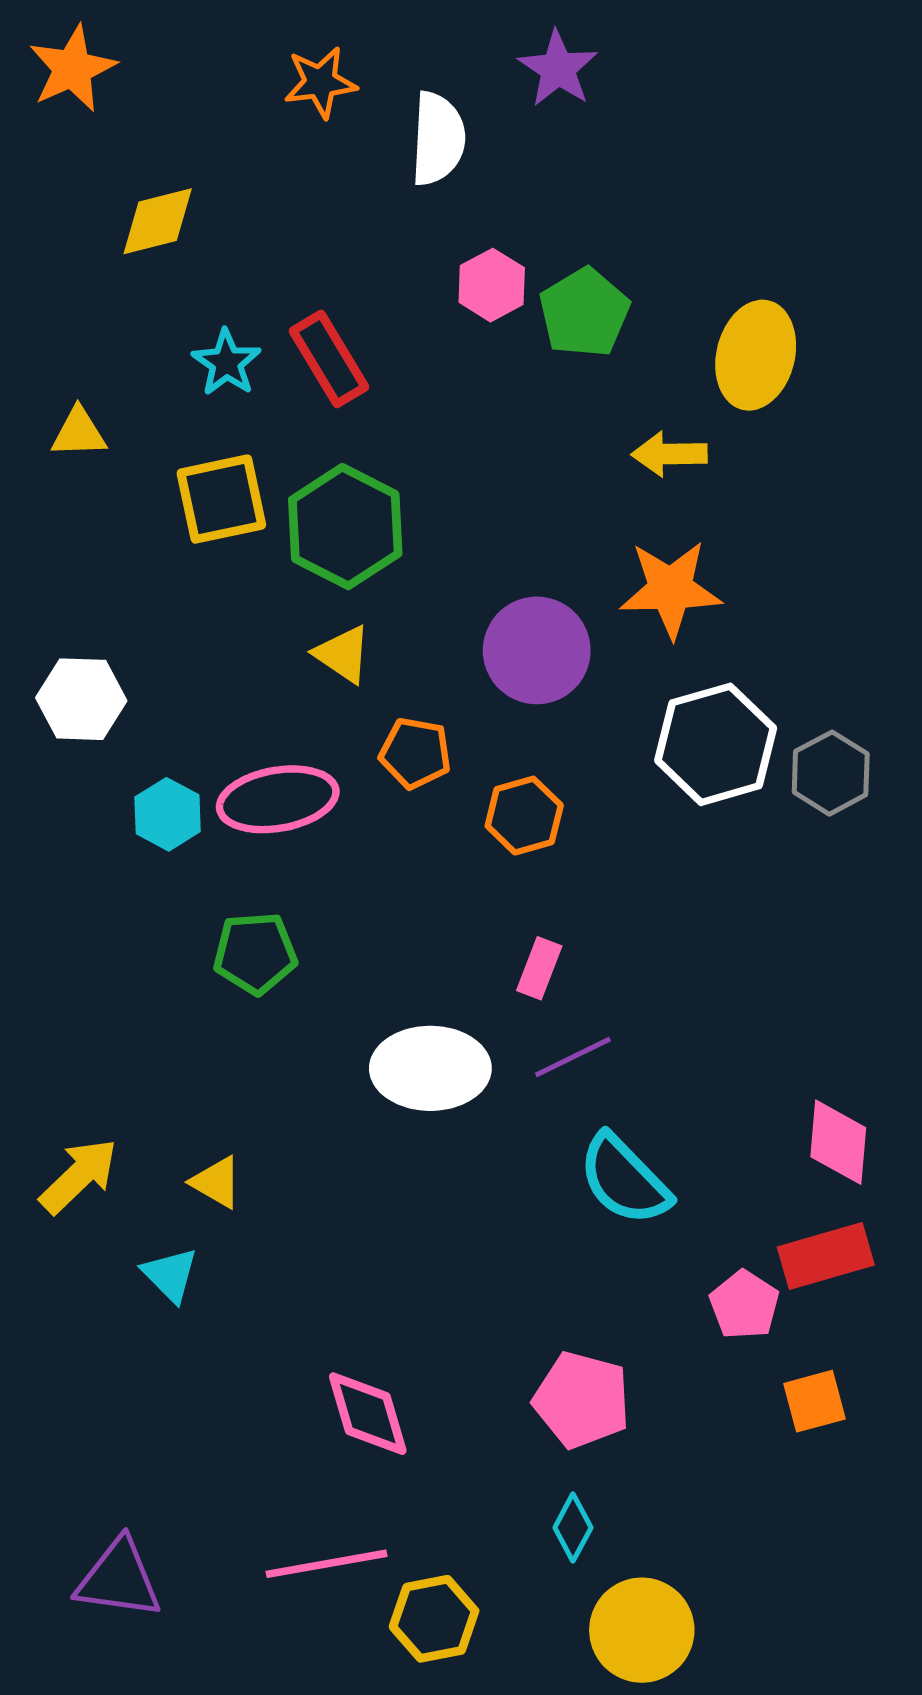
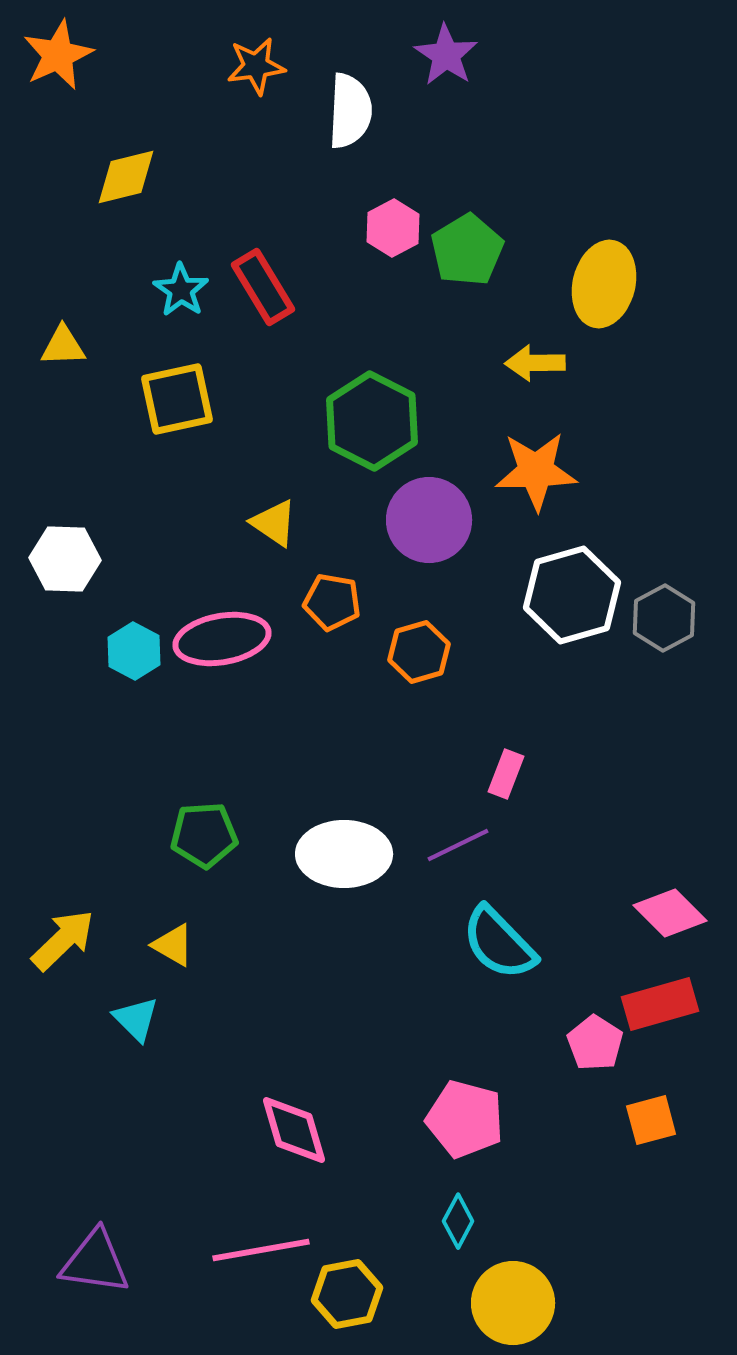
green hexagon: (345, 527) -> (372, 421), moved
green pentagon: (255, 953) -> (204, 835), moved
pink rectangle: (539, 968) -> (506, 774), moved
pink diamond: (838, 1142) -> (670, 913), turned -50

